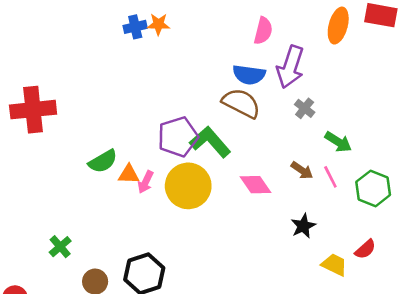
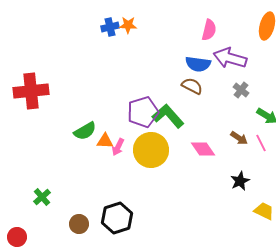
purple arrow: (290, 67) -> (230, 58), turned 88
brown semicircle: (241, 103) -> (192, 86), size x0.7
green cross: (60, 247) -> (42, 197), moved

